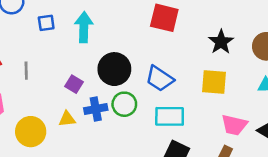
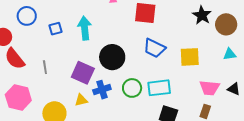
black star: (221, 42) -> (202, 15), moved
blue trapezoid: (160, 79) -> (154, 48), moved
purple square: (74, 84) -> (83, 73), size x1.6
green circle: (124, 104) -> (132, 88), moved

